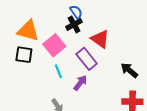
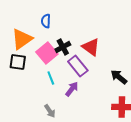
blue semicircle: (76, 12) -> (46, 21), moved, turned -144
black cross: (74, 24) -> (63, 47), moved
orange triangle: (28, 31) -> (22, 39), turned -50

